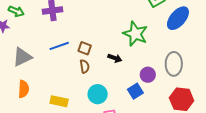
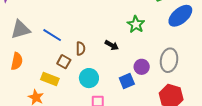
green star: (135, 34) -> (136, 24), size x0.7
blue line: (59, 46) -> (52, 35), moved, turned 42
brown square: (85, 48) -> (64, 62), moved

